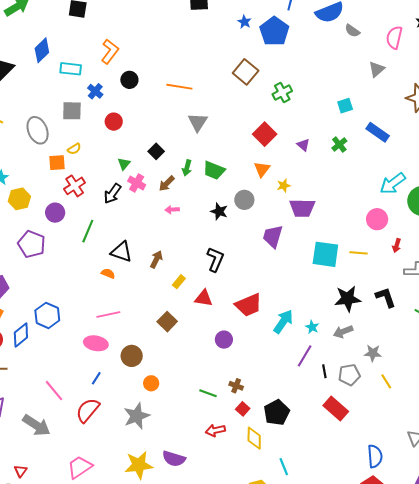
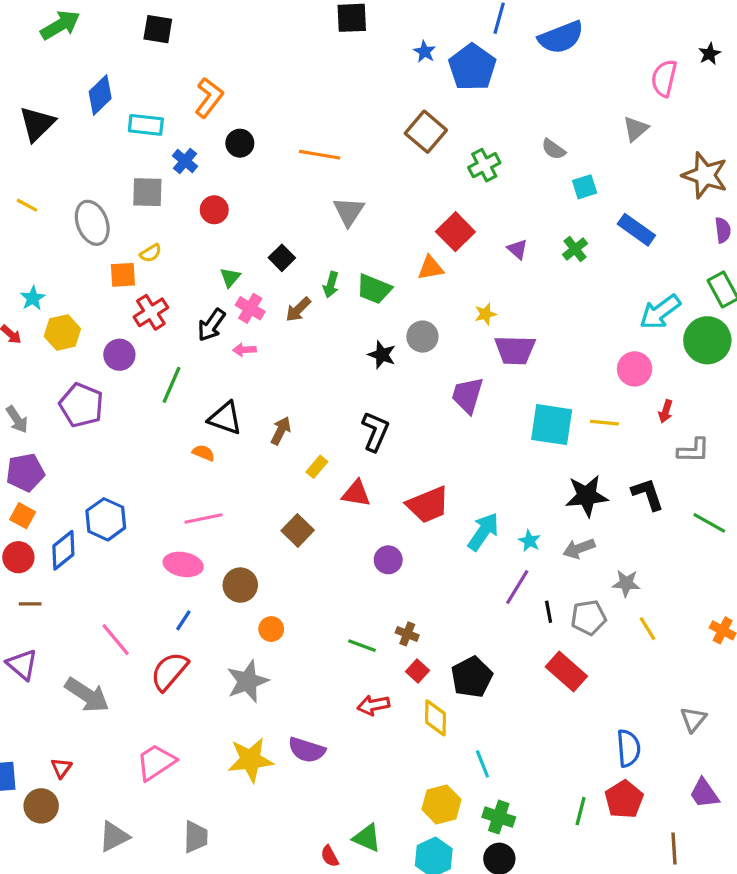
gray semicircle: (352, 31) -> (553, 149), moved
orange triangle: (262, 169) -> (431, 268), moved, turned 42
pink arrow: (172, 210) -> (244, 350), moved

